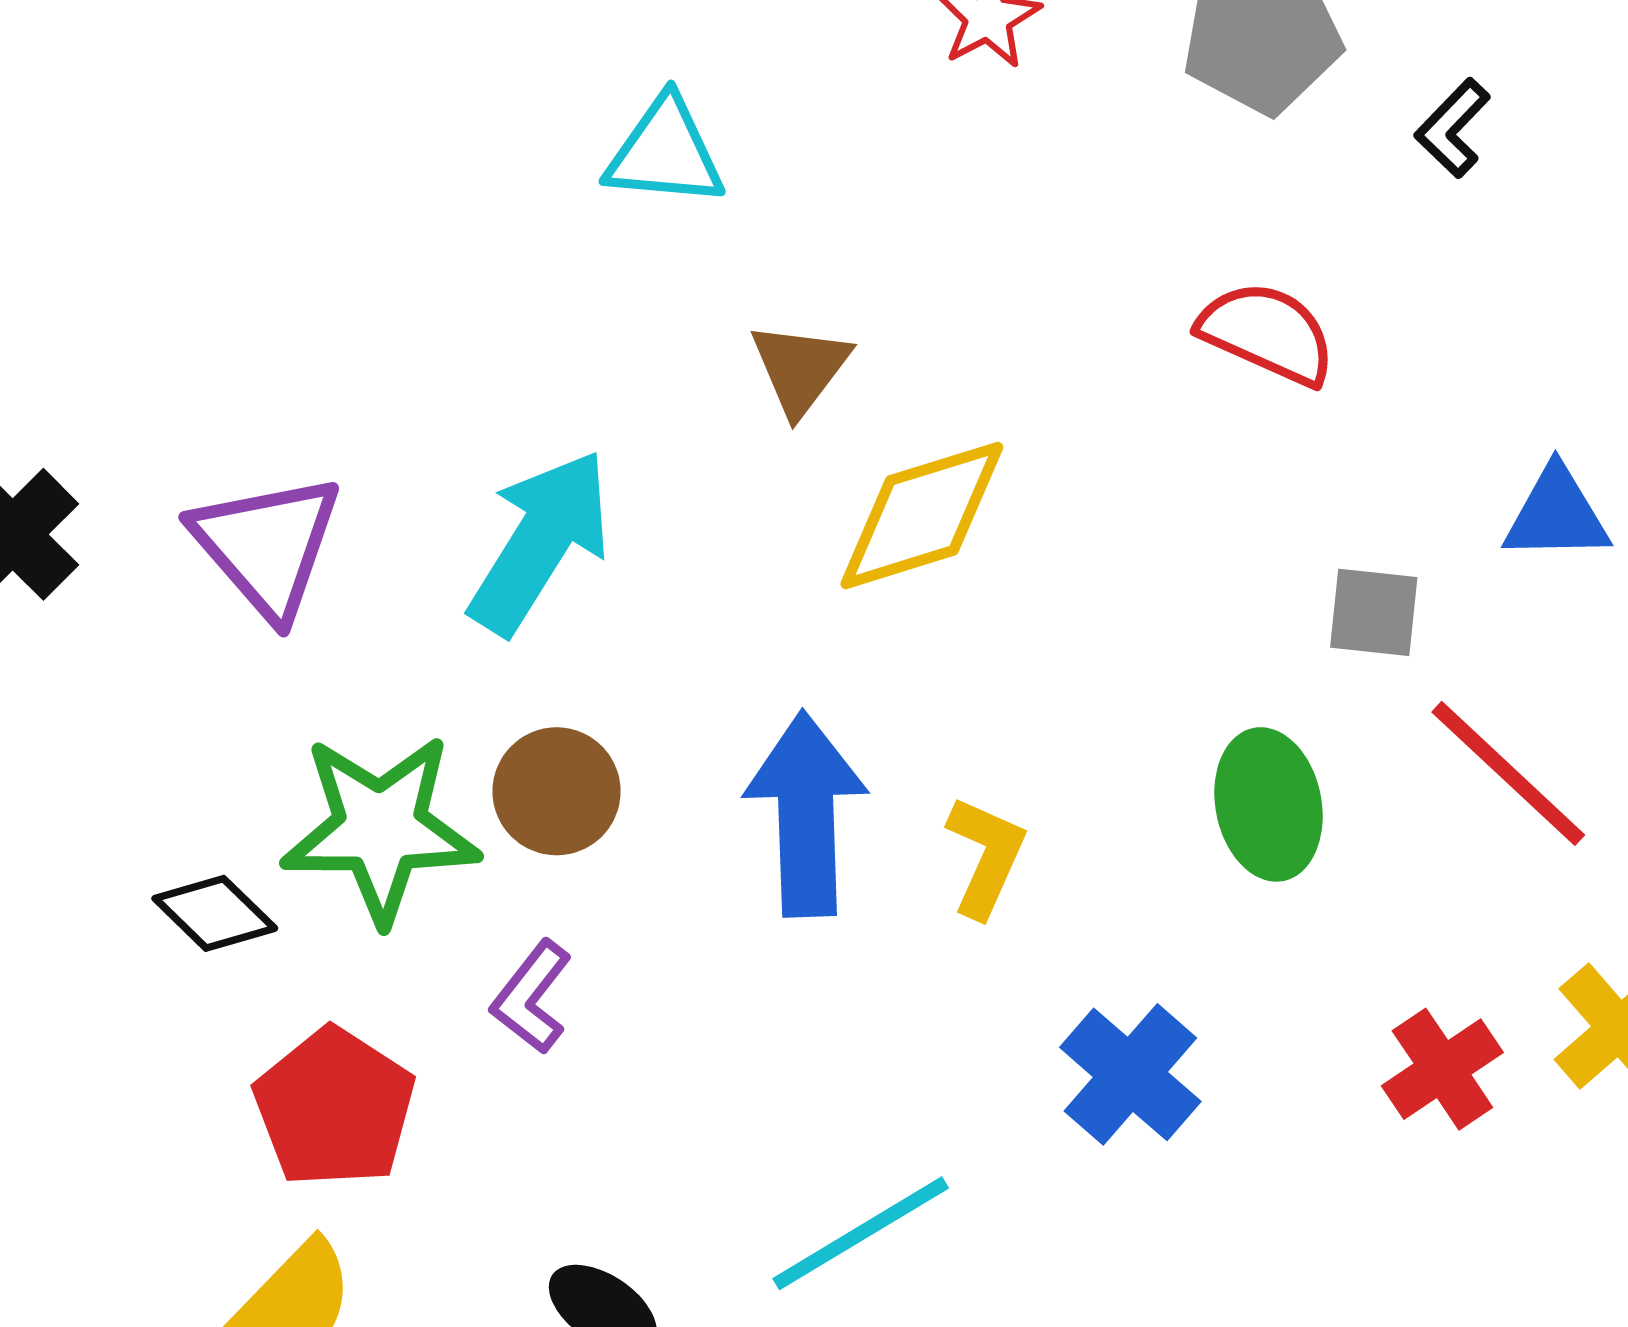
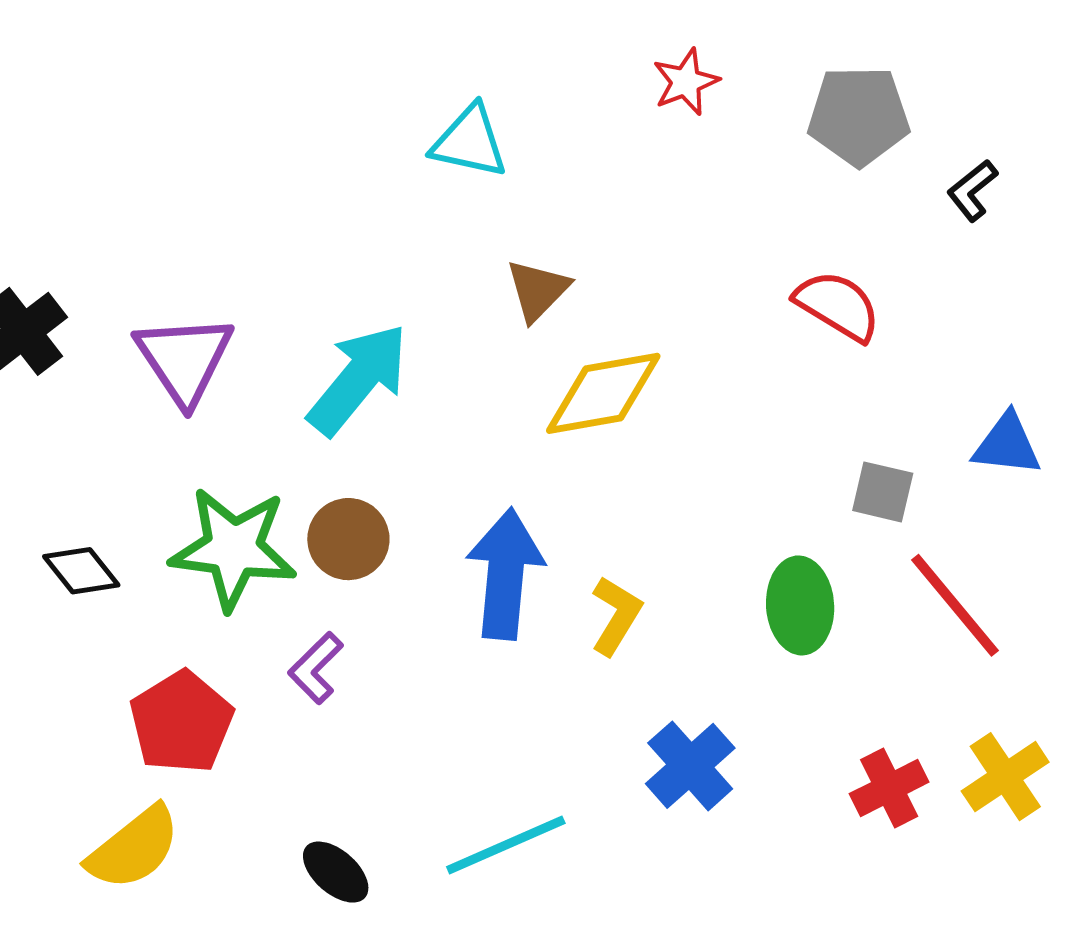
black diamond: (215, 913) -> (81, 571), moved

